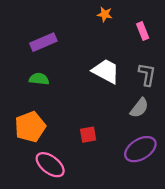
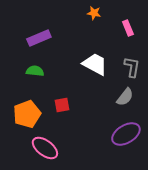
red square: (88, 135) -> (62, 105), moved

